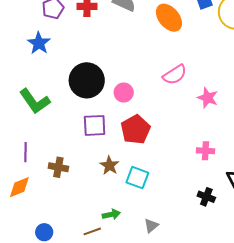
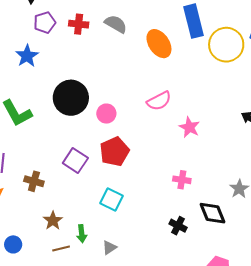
purple square: (95, 125) -> (75, 161), moved, turned 30
brown star: (109, 165) -> (53, 221), moved
green arrow: (111, 214) -> (82, 234), turned 90
gray triangle: (151, 226) -> (109, 248), moved

